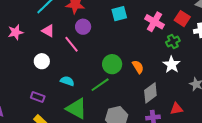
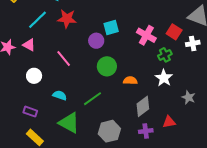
purple circle: (83, 27) -> (96, 41), moved
pink triangle: (48, 31) -> (29, 45), moved
green circle: (112, 64) -> (107, 66), moved
orange semicircle: (138, 67) -> (130, 81), turned -56

